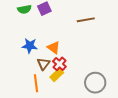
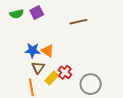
blue star: (30, 46) -> (33, 50), moved
red cross: (59, 64) -> (65, 72), moved

